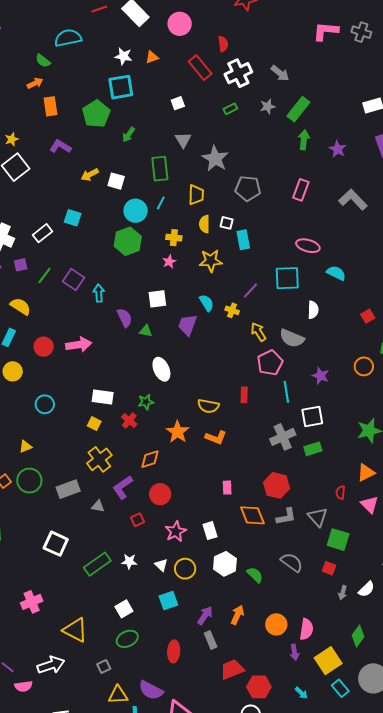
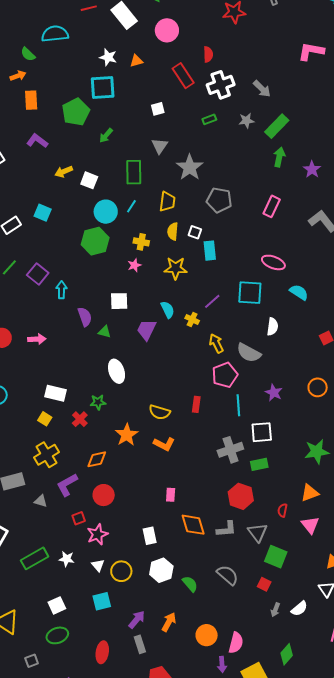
pink arrow: (79, 345) -> (37, 339), size x0.7
red hexagon: (277, 485) -> (241, 496), moved
pink star: (176, 531) -> (97, 534), moved

